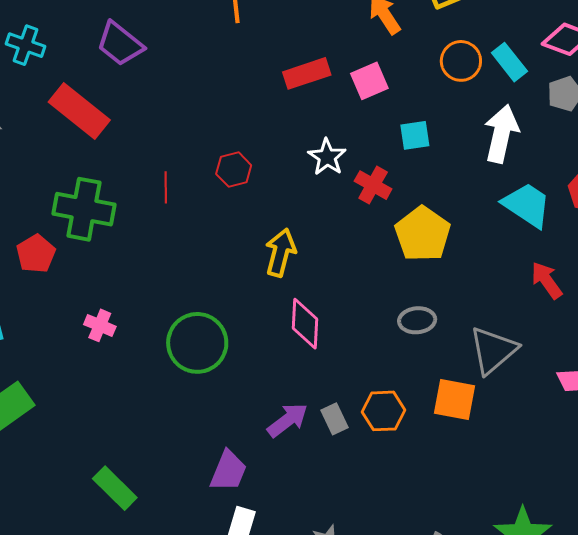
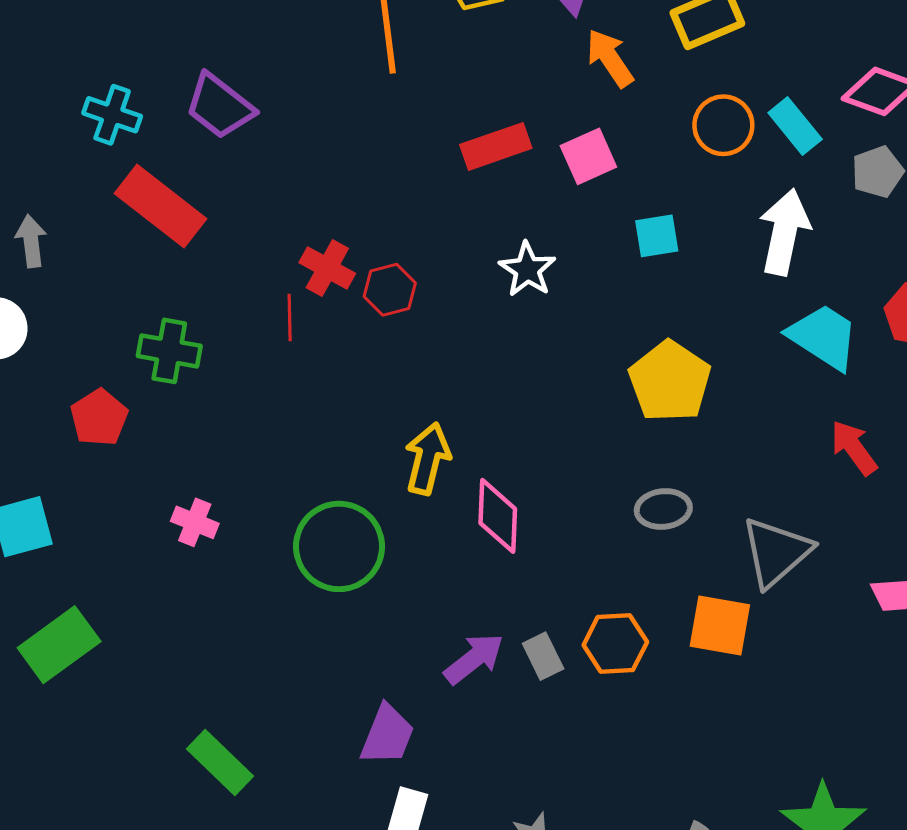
cyan cross: (26, 45) -> (112, 115), moved
red cross: (373, 185) -> (327, 268), moved
green cross: (84, 209) -> (169, 351), size x0.7
yellow arrow: (280, 253) -> (428, 459), moved

